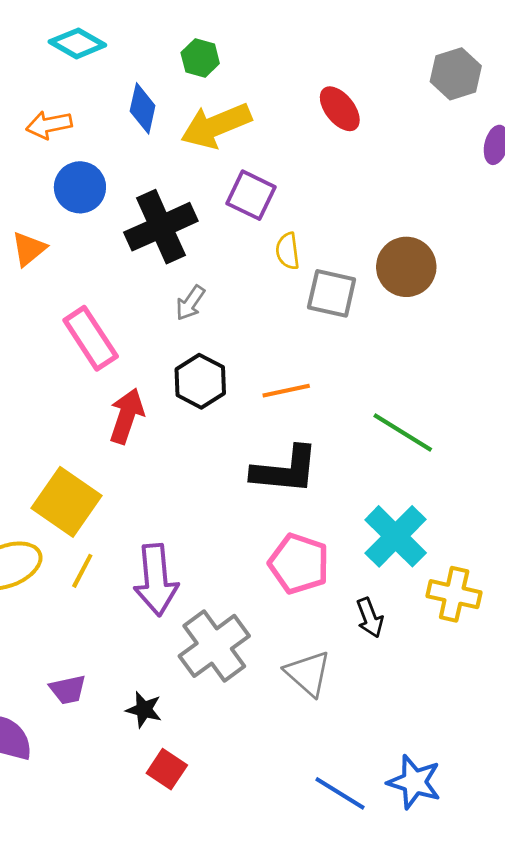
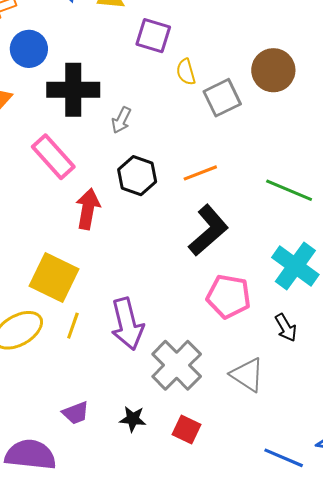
black cross: (161, 227) -> (73, 90), moved, turned 33
gray square: (332, 293) -> (222, 98), turned -30
black L-shape: (285, 470) -> (208, 230), turned -38
red square: (167, 769) -> (186, 429), moved

